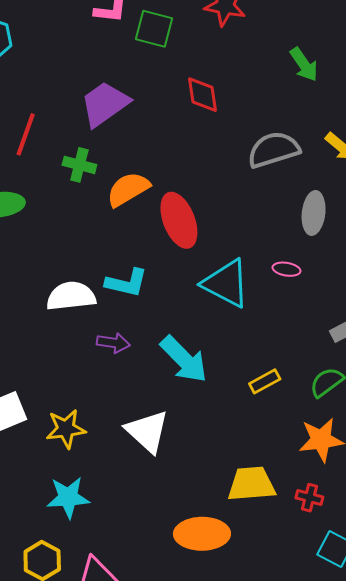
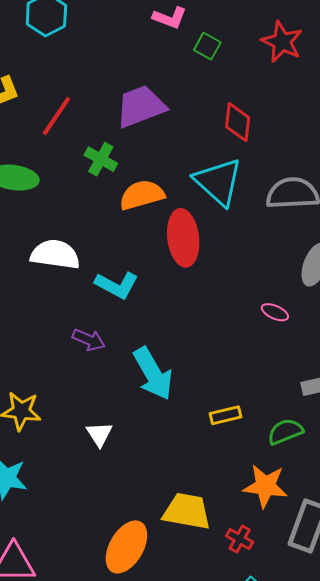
green square: (154, 29) -> (207, 46), size x0.7
cyan triangle: (226, 283) -> (218, 182), moved
white semicircle: (71, 296) -> (55, 254), moved
white triangle: (147, 431) -> (99, 434), size x0.6
orange ellipse: (202, 534) -> (126, 547), turned -74

